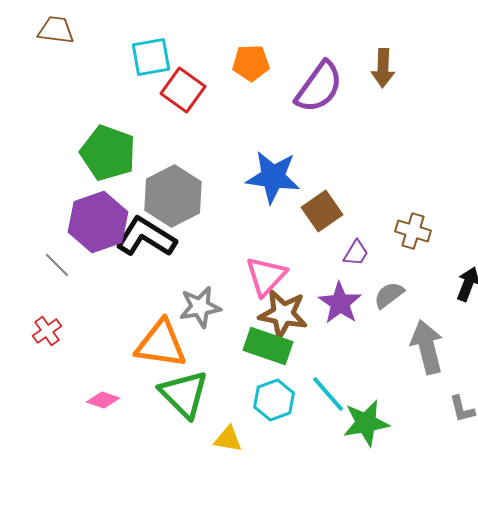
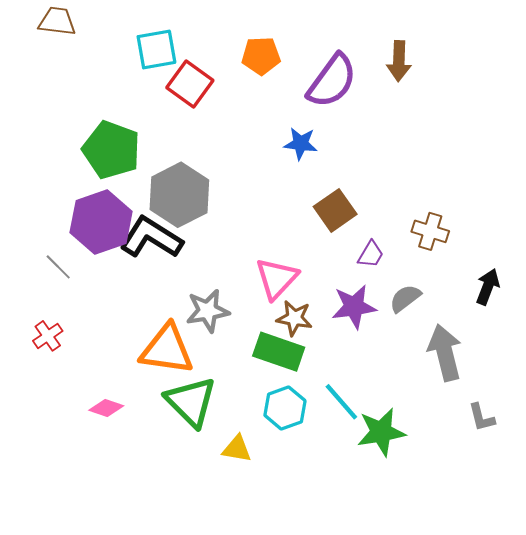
blue star: (273, 177) -> (301, 144), moved, size x0.6
purple star: (340, 303) -> (354, 307), turned 30
brown star: (283, 314) -> (294, 318), size x0.7

